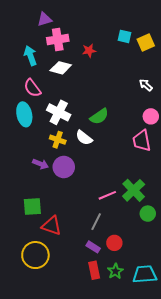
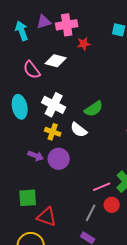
purple triangle: (45, 19) -> (44, 22), moved
pink cross: (58, 39) -> (67, 25), moved
cyan arrow: (30, 56) -> (22, 31), moved
pink semicircle: (32, 88) -> (32, 70), moved
red circle: (114, 243) -> (112, 205), moved

